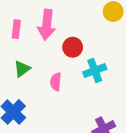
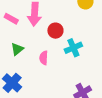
pink rectangle: (16, 29) -> (11, 19), turned -64

